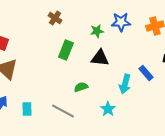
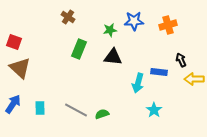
blue rectangle: (146, 73) -> (159, 72), turned -42
green semicircle: (81, 87) -> (102, 114), moved
cyan star: (108, 109) -> (154, 110), moved

